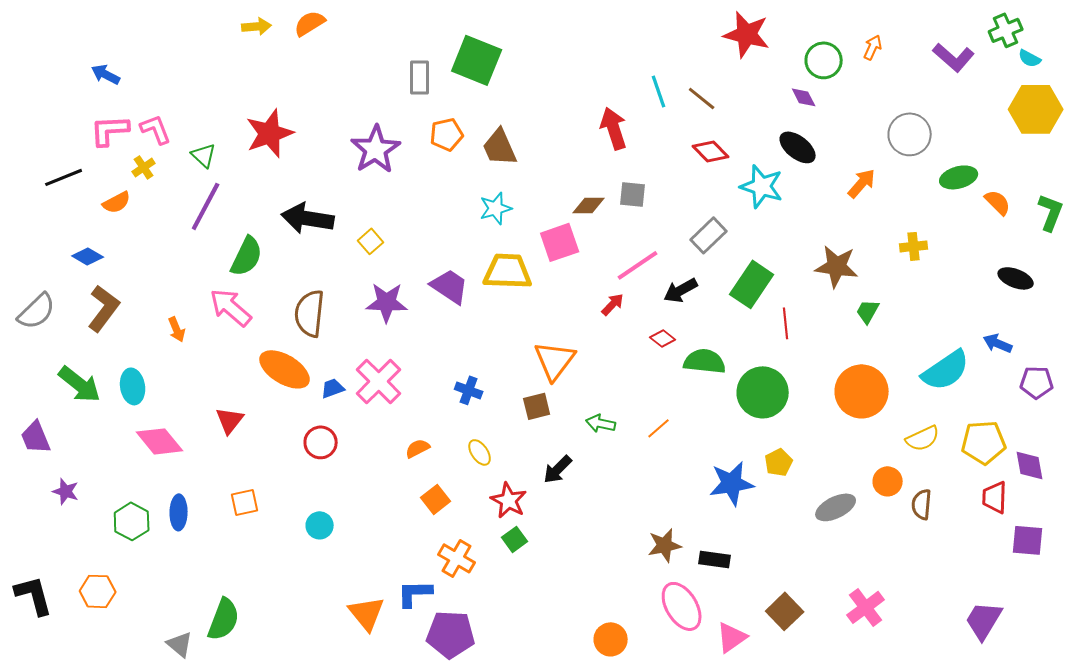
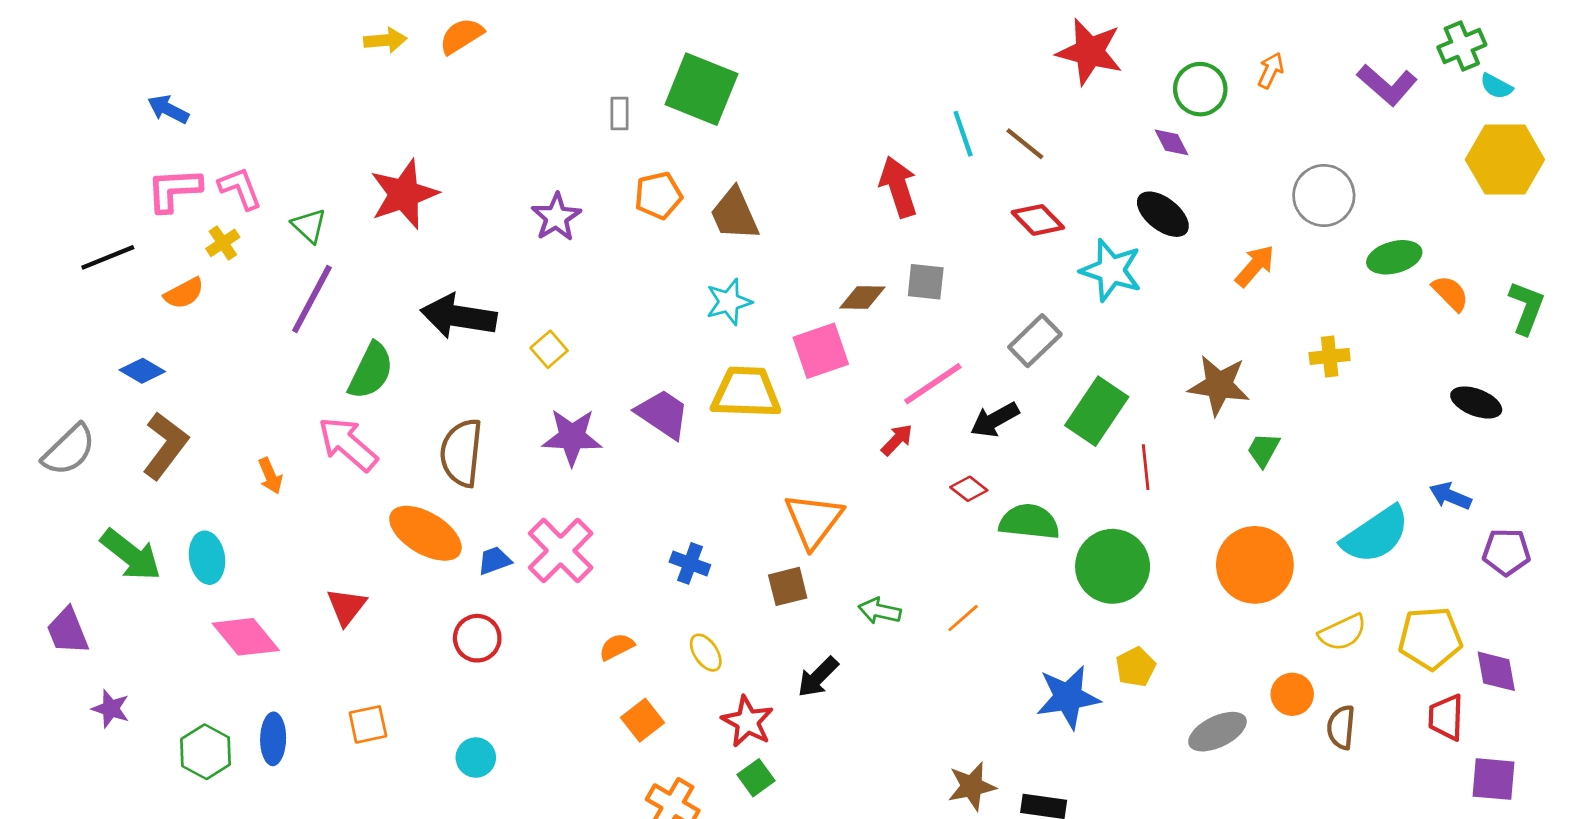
gray rectangle: (420, 77) -> (620, 114), size x0.7
purple star: (376, 149) -> (556, 217), size x0.7

